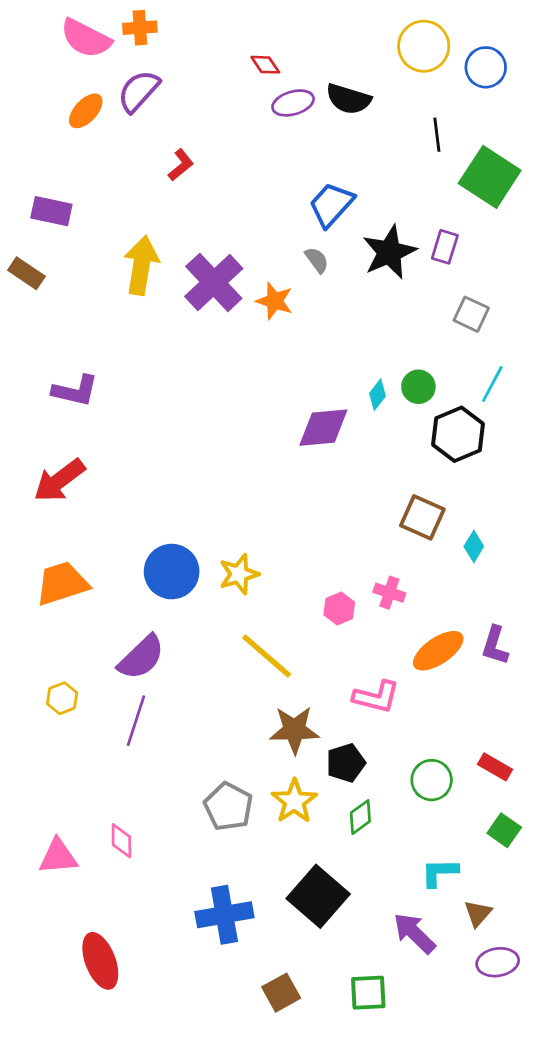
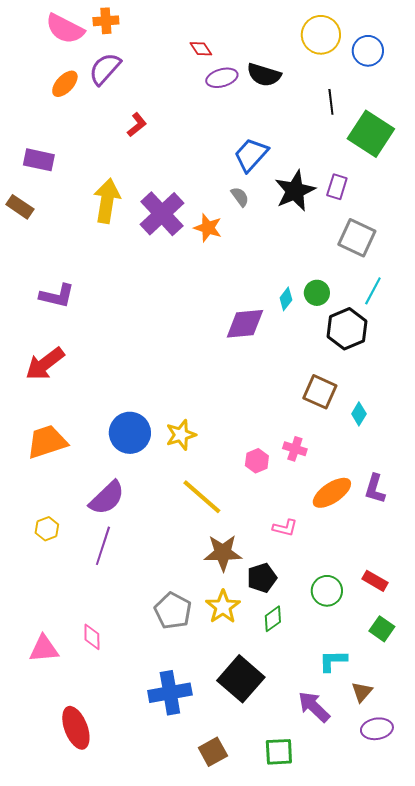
gray square: (471, 314) -> (357, 238), size x1.4
pink L-shape: (376, 697) -> (285, 528), size x0.7

